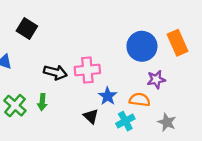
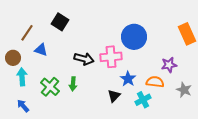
blue circle: (142, 46) -> (134, 37), moved
black triangle: (91, 116) -> (114, 96), turned 32
gray star: (167, 122) -> (184, 90), moved

